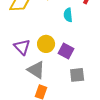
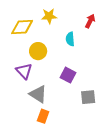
yellow circle: (46, 44) -> (38, 51), moved
gray square: (77, 75) -> (88, 97), moved

